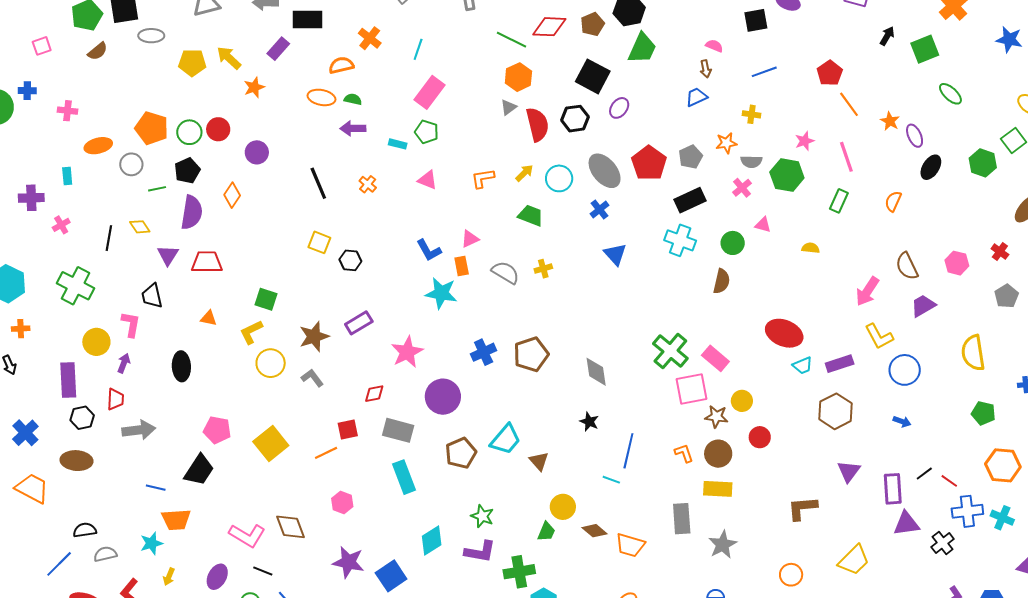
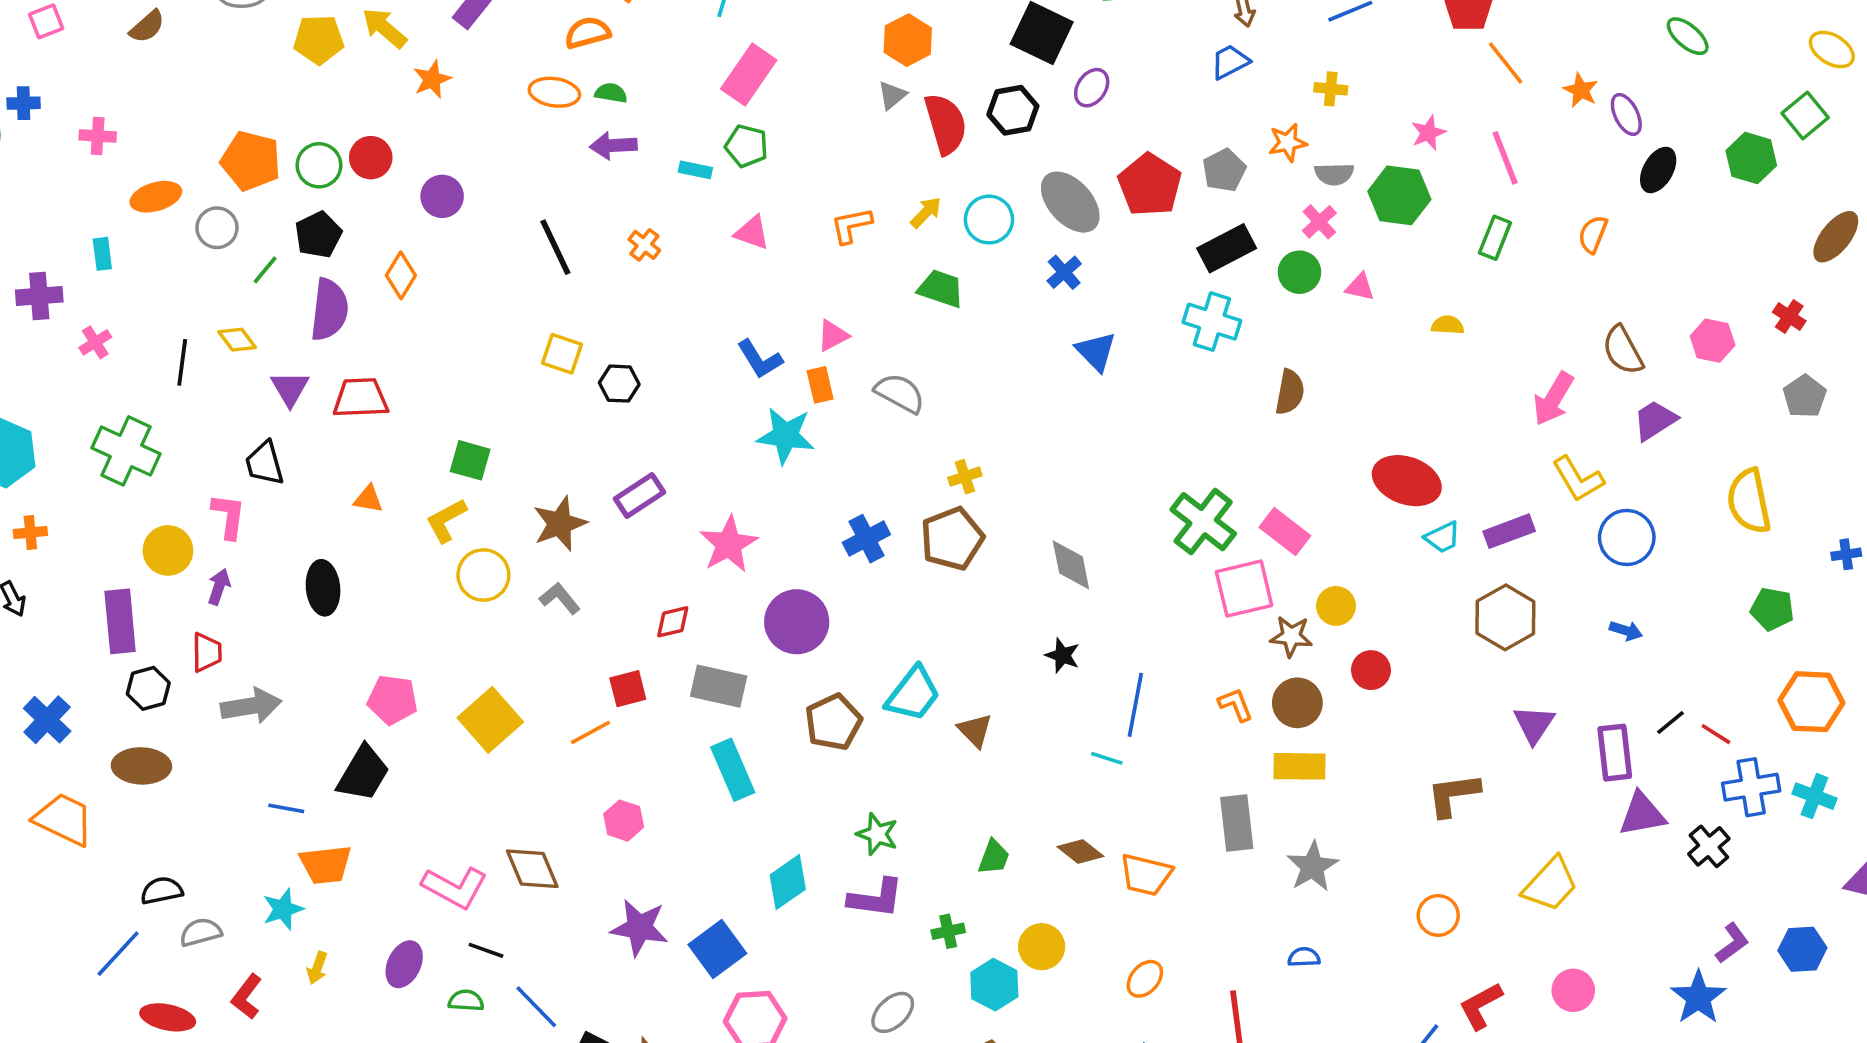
green line: (157, 189) -> (265, 270), turned -36
green circle: (733, 243) -> (1299, 272), moved
yellow cross: (543, 269) -> (965, 477), moved
yellow circle: (563, 507) -> (1042, 947), moved
green cross: (519, 572) -> (948, 931), size x0.6

